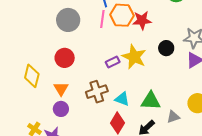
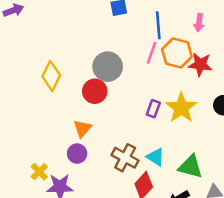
gray circle: (68, 20) -> (108, 67), moved
purple rectangle: (113, 62) -> (153, 109), turned -56
yellow diamond: (32, 76) -> (51, 76), moved
brown cross: (97, 92) -> (125, 158), moved, turned 35

